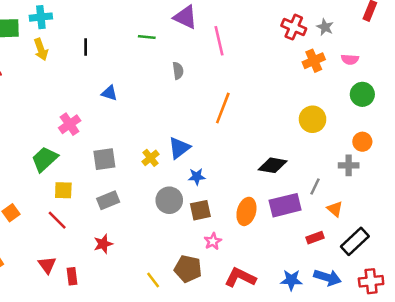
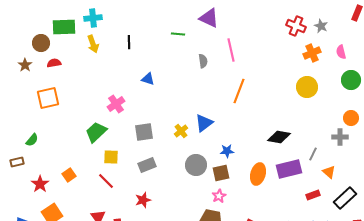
pink line: (219, 41) -> (231, 50), moved
pink semicircle: (350, 59) -> (341, 52), turned 72
yellow circle: (313, 119) -> (307, 87), moved
blue star: (197, 177) -> (227, 151), moved
pink star: (213, 241) -> (219, 196), moved

